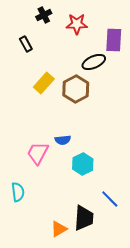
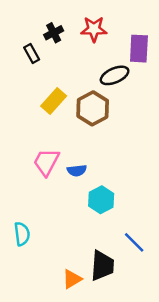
black cross: (44, 15) -> (54, 33), moved
pink trapezoid: (38, 153) -> (46, 162), moved

